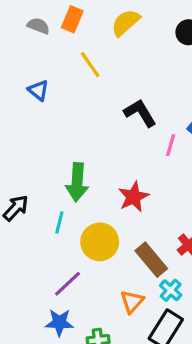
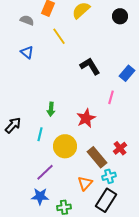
gray semicircle: (38, 26) -> (27, 20), moved
pink line: (171, 145) -> (111, 97), moved
green arrow: (77, 182) -> (51, 109), size x0.6
cyan cross: (171, 290) -> (109, 176), turned 32

